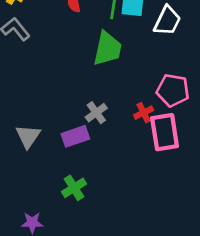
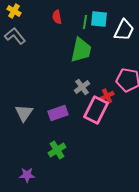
gray cross: (96, 113) -> (82, 87), moved
pink rectangle: (165, 132) -> (96, 110), moved, turned 36

